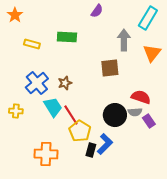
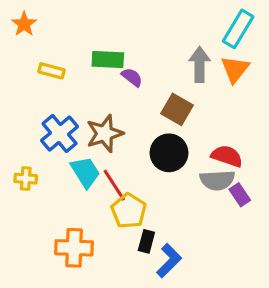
purple semicircle: (97, 11) -> (132, 77), moved, turned -88
orange triangle: (152, 53) -> (235, 69), moved
brown square: (110, 68) -> (177, 109), turned 36
brown star: (65, 83) -> (105, 134), size x1.6
gray semicircle: (135, 112) -> (217, 180), size x1.5
black circle: (115, 115) -> (169, 153), moved
blue L-shape: (105, 144) -> (169, 261), moved

